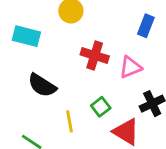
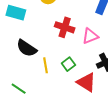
yellow line: (69, 121) -> (45, 65), moved

